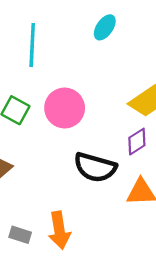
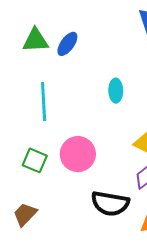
cyan ellipse: (105, 27) -> (116, 91), moved, turned -30

